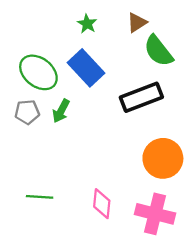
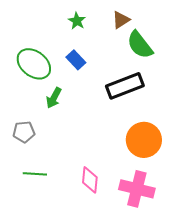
blue rectangle: (86, 68) -> (76, 60), size x0.6
gray pentagon: (27, 112) -> (24, 132), moved

